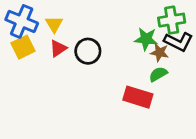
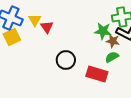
red triangle: (58, 48) -> (47, 27), moved, turned -32
black circle: (88, 51) -> (66, 60), moved

